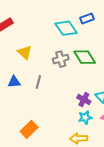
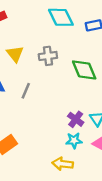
cyan diamond: (66, 28) -> (61, 17), moved
gray cross: (61, 59) -> (48, 56), moved

